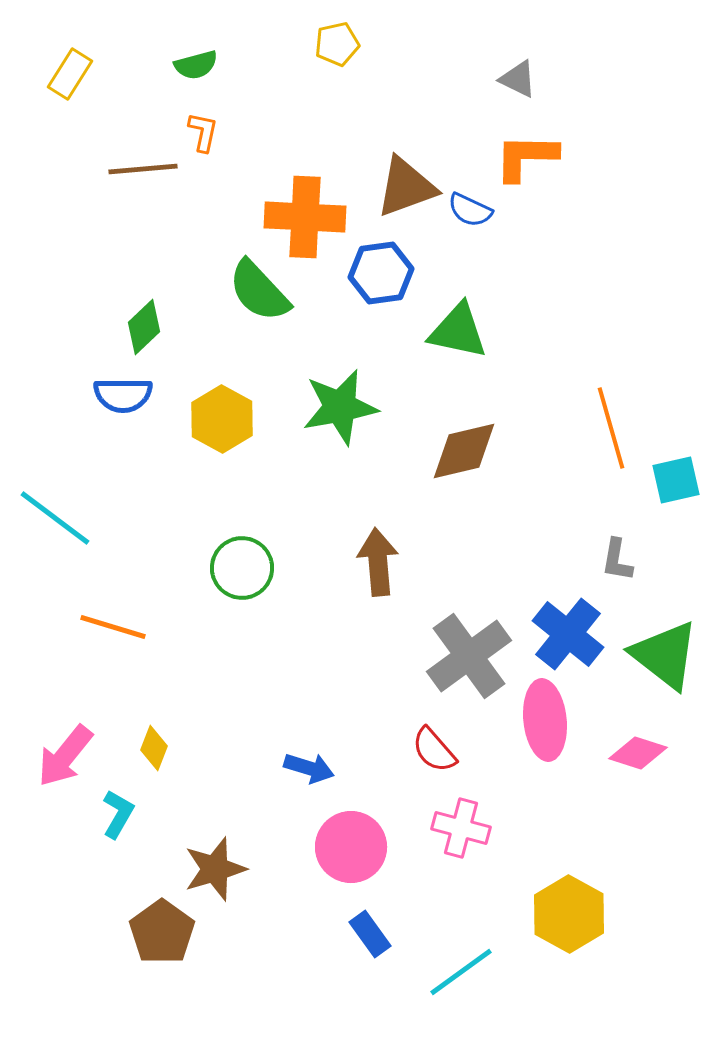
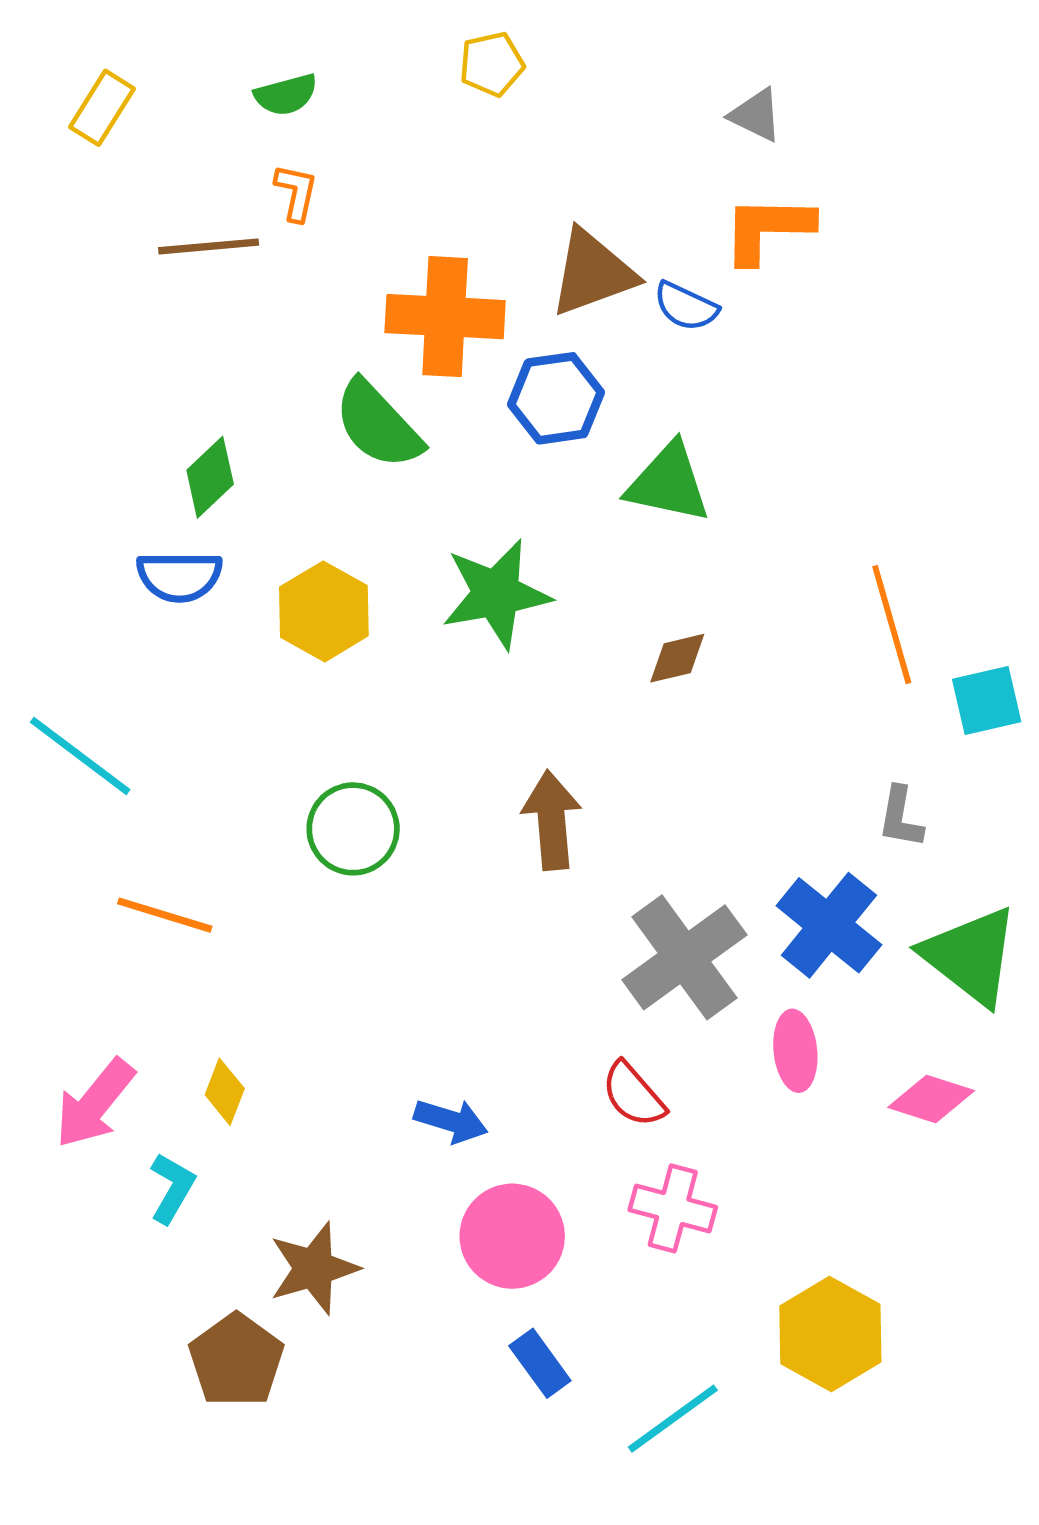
brown diamond: (464, 451) -> (677, 658), size x0.6
pink ellipse: (545, 720) -> (795, 1051), size x0.7

